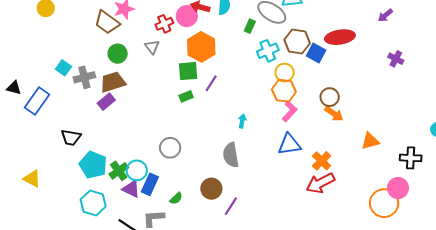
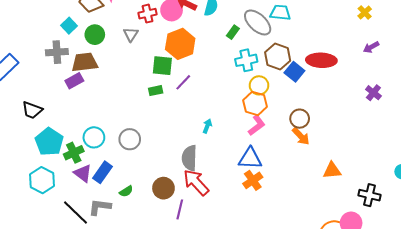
cyan square: (63, 68) -> (69, 26), moved
orange cross: (322, 161) -> (253, 180), moved
cyan circle: (137, 170) -> (94, 137), moved
red arrow: (320, 183) -> (196, 182), moved, turned 64
purple line: (231, 206) -> (180, 209), turned -30

